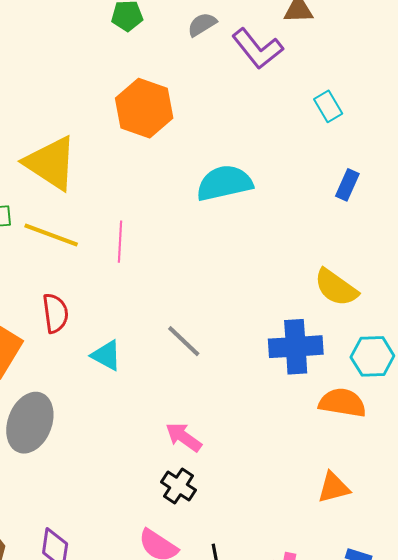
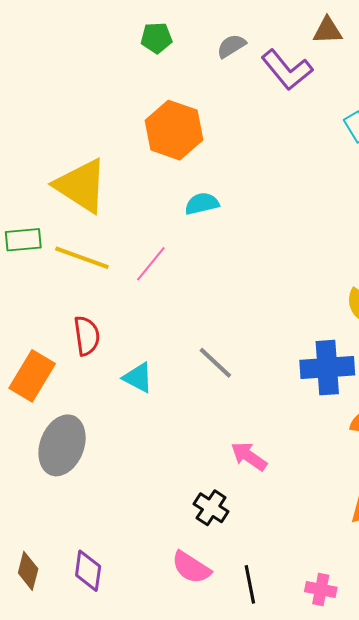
cyan semicircle: (224, 183) -> (202, 204), moved, size x0.6
pink line: (120, 242) -> (151, 264), turned 36
pink arrow: (184, 437) -> (249, 456), moved

